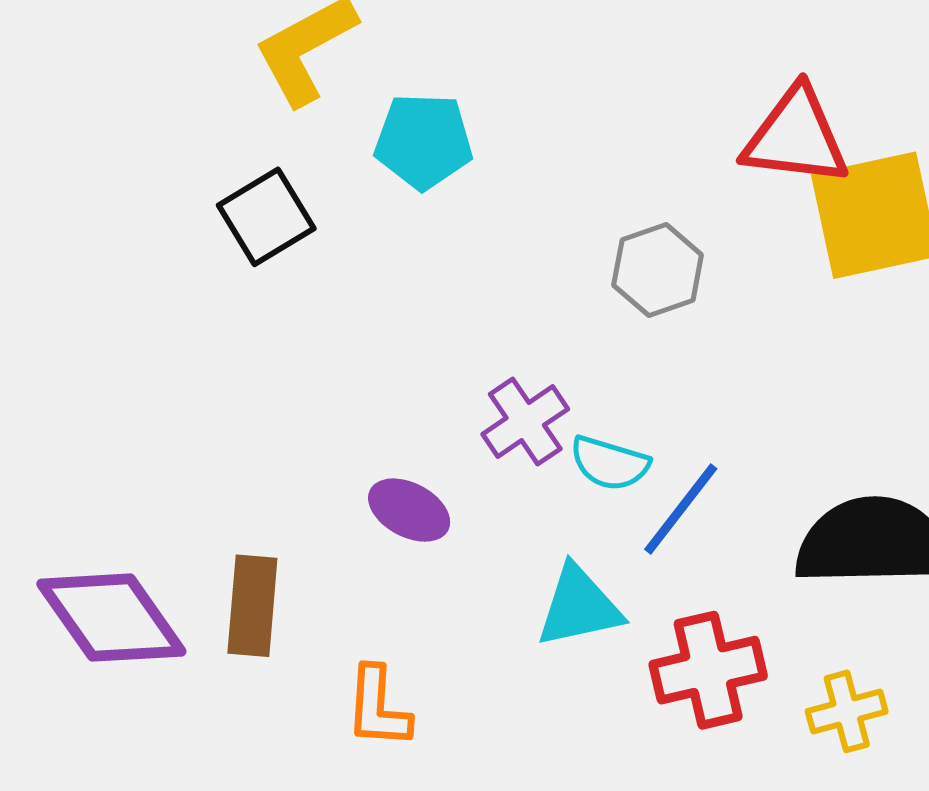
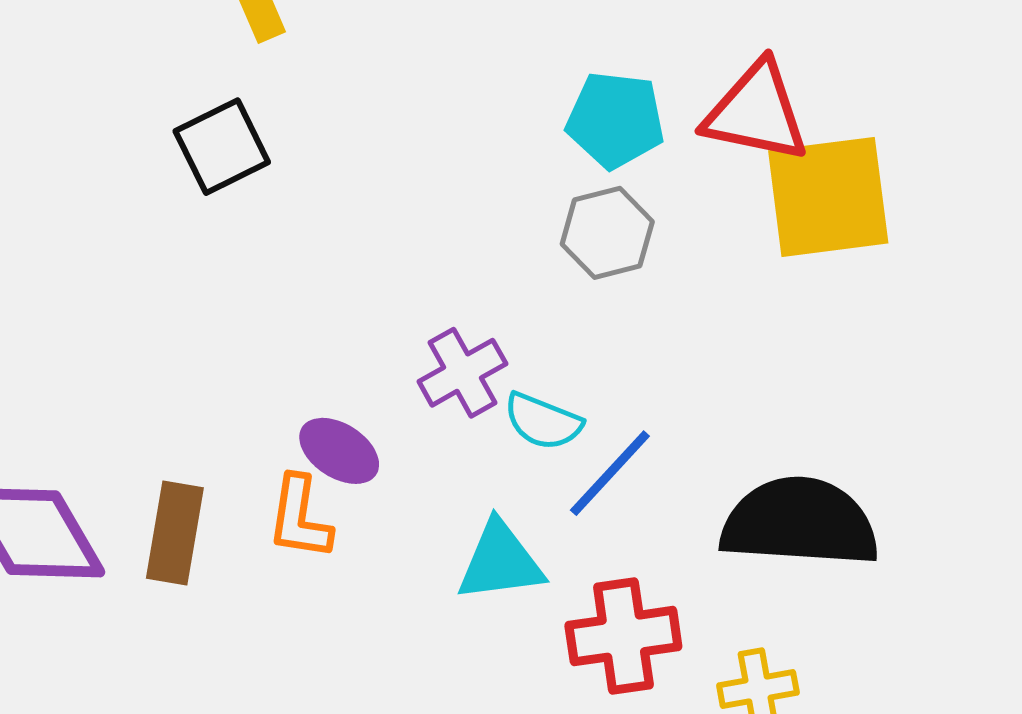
cyan pentagon: (424, 141) -> (615, 120), moved
orange L-shape: (378, 707) -> (300, 518), moved

